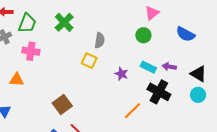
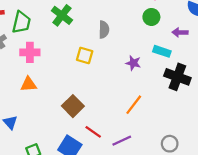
yellow square: (89, 61) -> (85, 55), moved
purple arrow: (169, 67) -> (180, 32), moved
orange triangle: (17, 80) -> (29, 84), moved
orange line: (132, 111) -> (134, 105), moved

